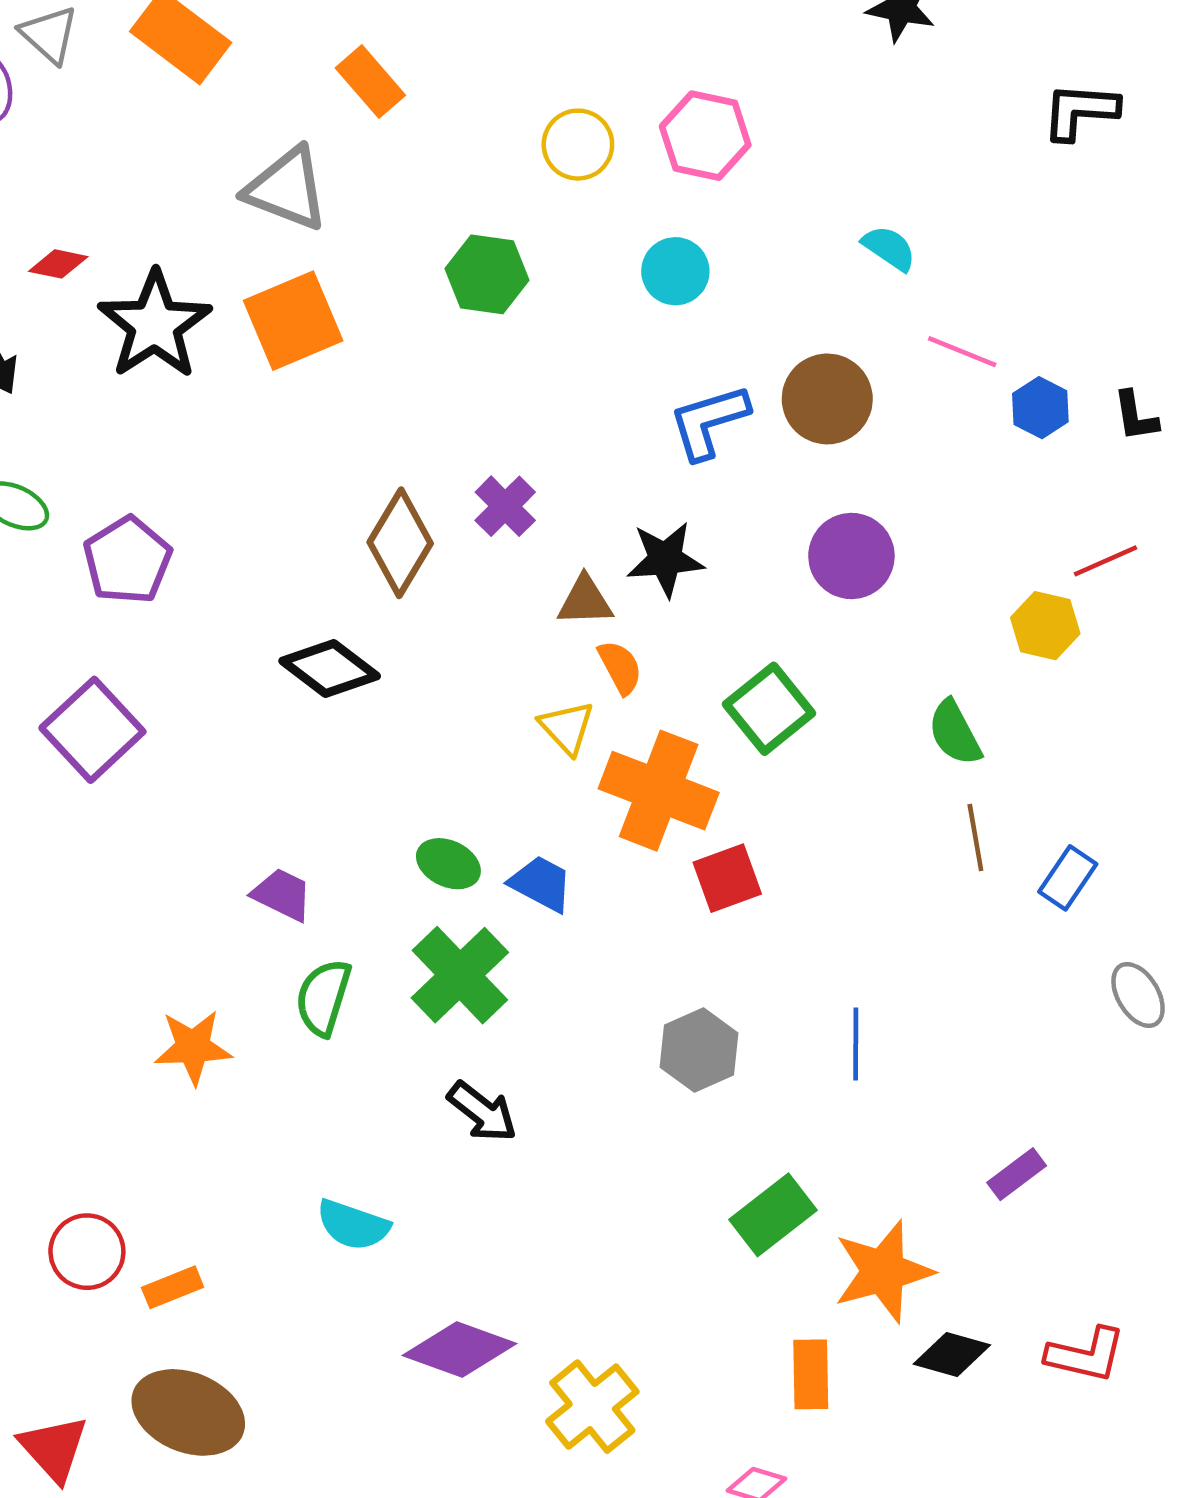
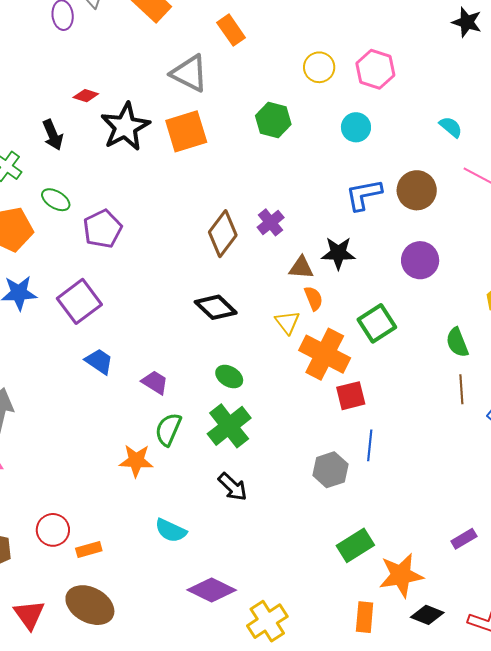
black diamond: (330, 669) -> (216, 307), moved
blue trapezoid: (541, 884) -> (99, 361), moved
blue line: (856, 1044) -> (370, 445), moved
orange star: (193, 1047) -> (136, 461), moved

